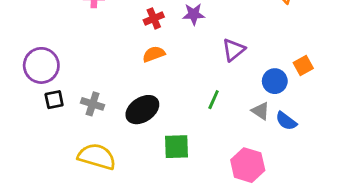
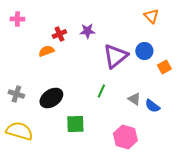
purple triangle: (233, 50) -> (115, 56), size x1.5
orange semicircle: (154, 54) -> (46, 51), moved
blue circle: (275, 81) -> (144, 51), moved

